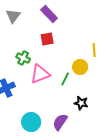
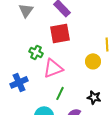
red square: (47, 39) -> (60, 33), size x1.5
green line: (65, 79) -> (60, 93), moved

